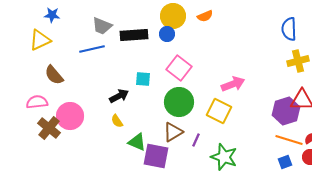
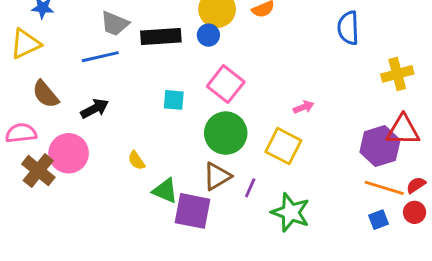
blue semicircle: (289, 29) -> (348, 28), moved
pink arrow: (233, 84) -> (304, 107), size x0.6
black arrow: (119, 96) -> (95, 109), moved

